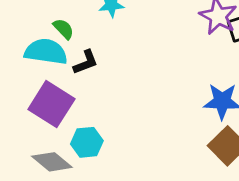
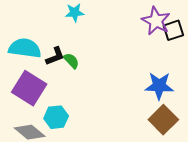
green semicircle: (64, 29) -> (71, 61), moved

